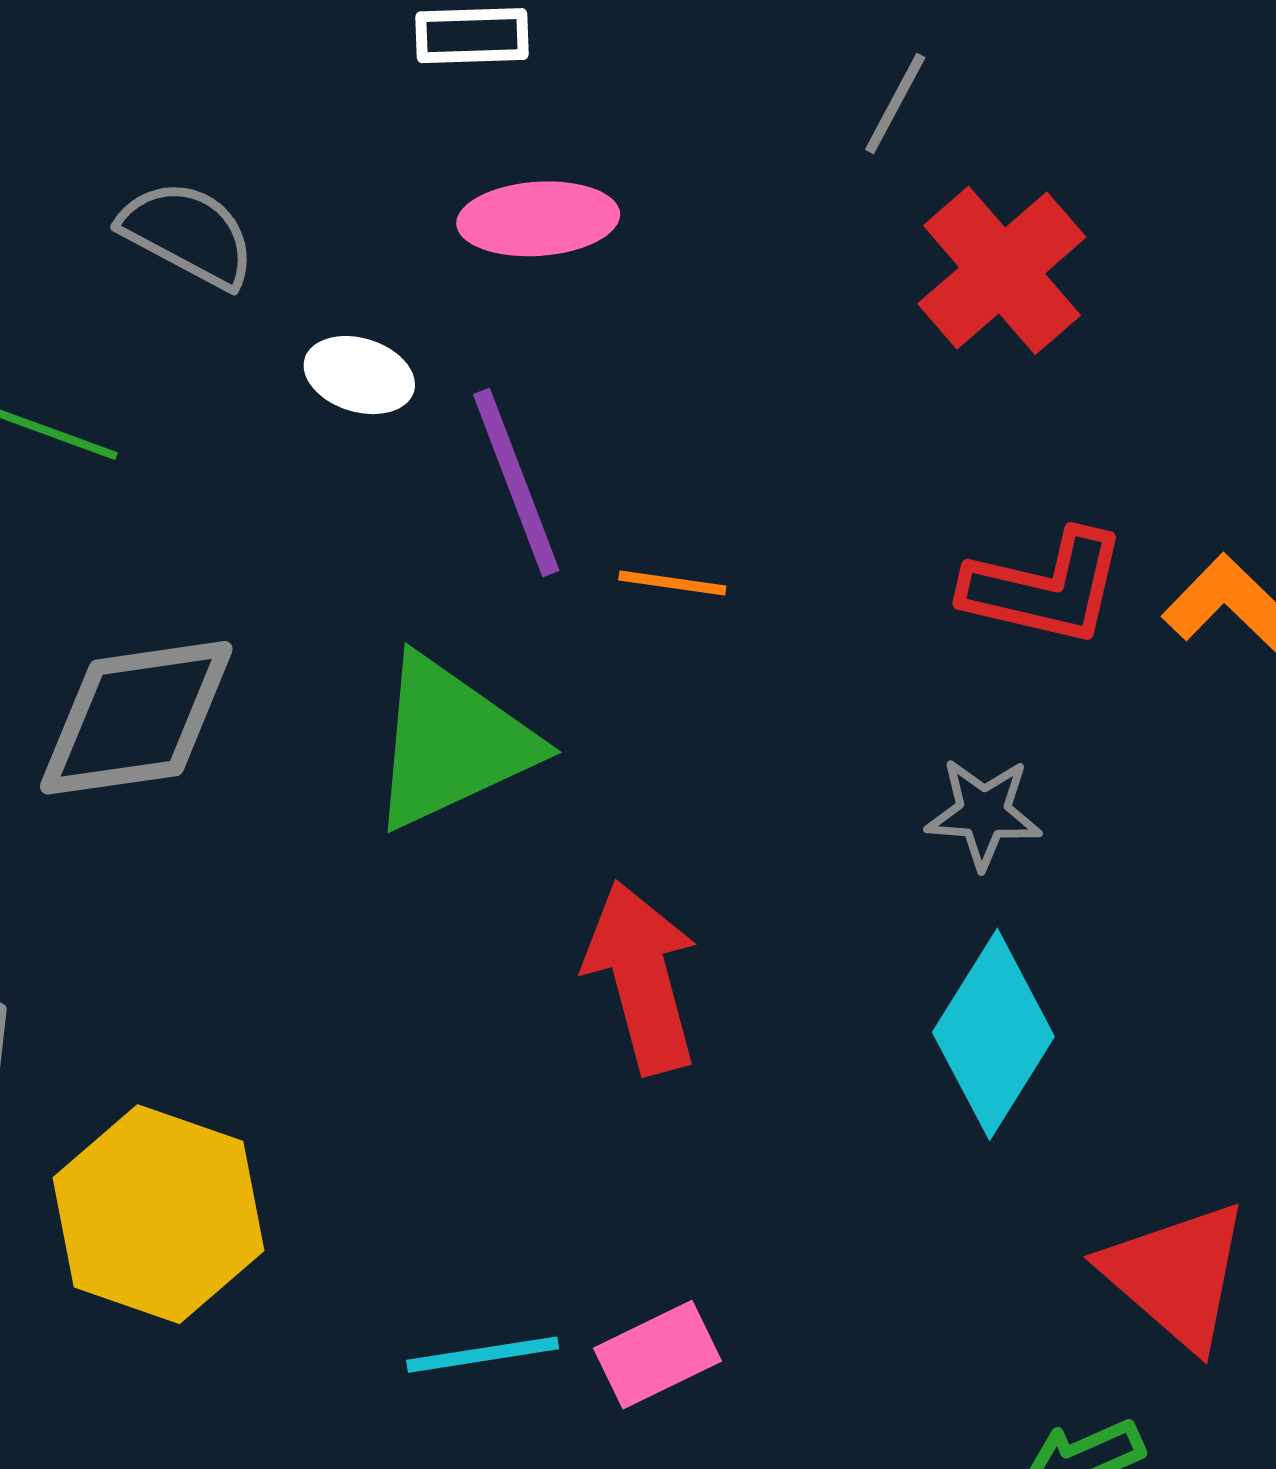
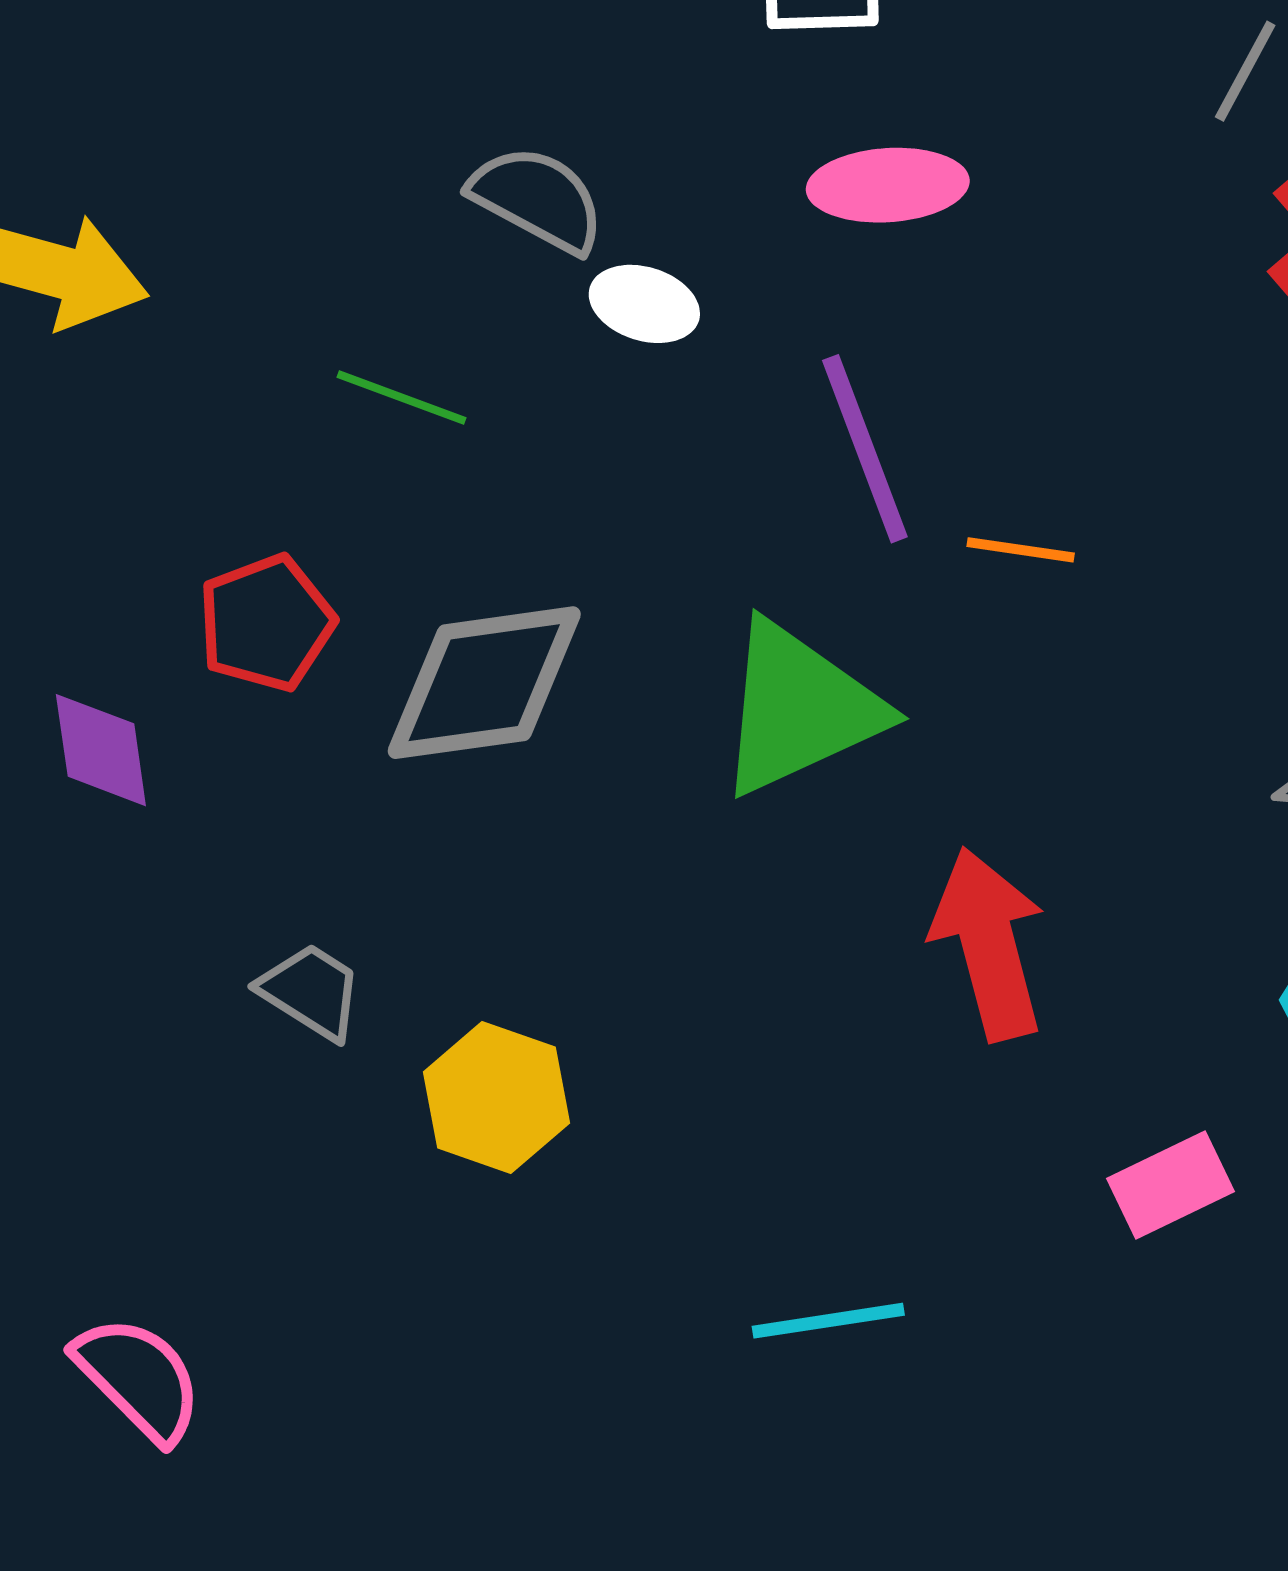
white ellipse: (359, 375) -> (644, 304), moved
yellow hexagon: (158, 1214) -> (496, 1098), moved, size x0.7
pink rectangle: (658, 1355) -> (1170, 1185), moved

